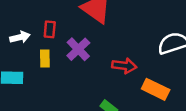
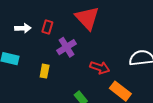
yellow rectangle: (45, 59) -> (45, 71), moved

